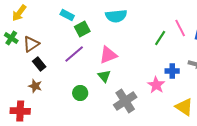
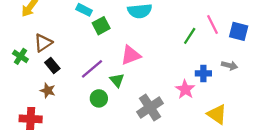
green cross: (11, 38) -> (20, 56), moved
purple line: (74, 54) -> (92, 69), moved
green triangle: (104, 76) -> (117, 80), moved

